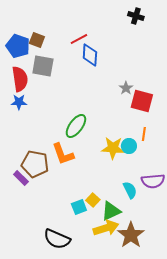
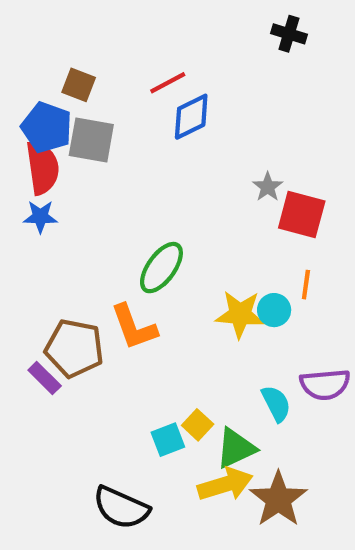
blue pentagon: (18, 46) -> (47, 127), moved
blue diamond: (90, 55) -> (191, 117), turned 60

